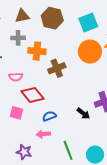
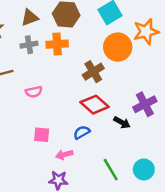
orange cross: (37, 51) -> (57, 44), moved
brown cross: (57, 68) -> (93, 72), moved
red diamond: (33, 95) -> (95, 105), moved
pink arrow: (43, 134) -> (64, 155), moved

